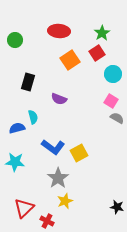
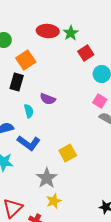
green star: (102, 33) -> (71, 33), moved
orange square: (70, 60) -> (26, 60), moved
cyan semicircle: (33, 117) -> (29, 111), moved
blue L-shape: (53, 147) -> (29, 143), moved

